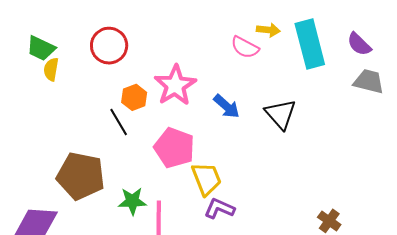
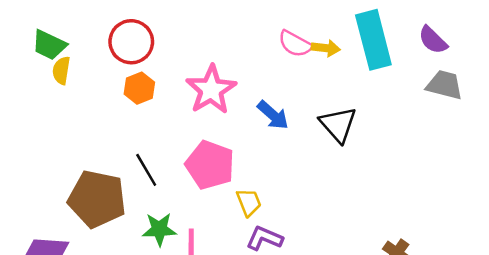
yellow arrow: (268, 30) -> (326, 48), moved
orange hexagon: (134, 97) -> (139, 88), moved
black line: (119, 122) -> (146, 170), moved
yellow trapezoid: (206, 179) -> (249, 202), size x0.7

